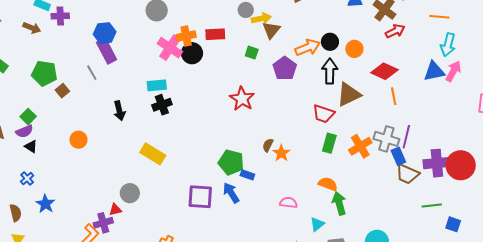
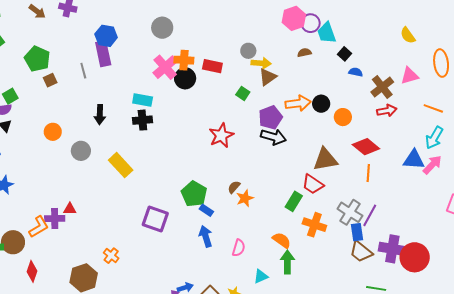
black arrow: (330, 71) -> (273, 137), moved, turned 90
red trapezoid: (324, 114) -> (313, 184), moved
orange cross: (360, 146) -> (314, 225), moved, turned 35
gray circle: (130, 193) -> (81, 151), moved
blue arrow: (231, 193) -> (206, 236), moved
pink semicircle: (288, 203) -> (239, 248), turned 84

